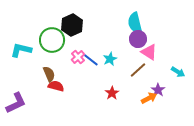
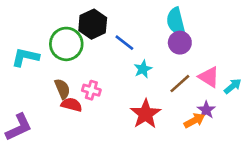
pink triangle: (149, 52) -> (209, 77), moved
pink cross: (78, 57) -> (91, 90), moved, turned -32
blue line: (91, 60) -> (124, 43), moved
cyan arrow: (178, 72) -> (233, 86), turned -72
red star: (112, 93) -> (146, 114), size x1.6

